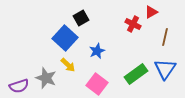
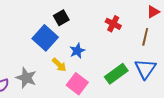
red triangle: (151, 12) -> (153, 12), moved
yellow arrow: (68, 65) -> (59, 65), moved

